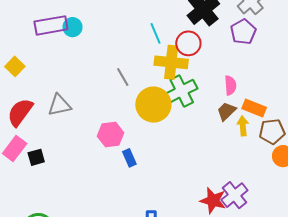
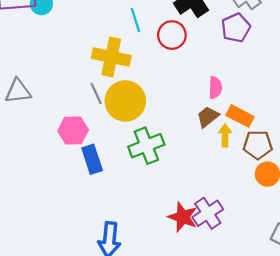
yellow cross: (171, 62) -> (111, 57), moved
gray line: (123, 77) -> (96, 94), moved
green cross: (182, 91) -> (146, 146), moved
blue rectangle: (129, 158) -> (92, 159), size x1.4

